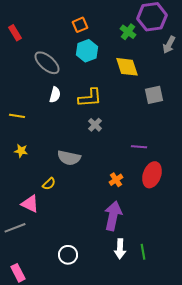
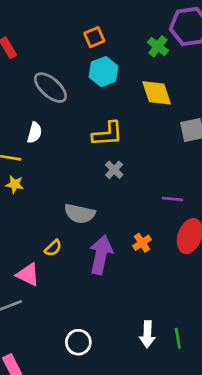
white semicircle: (55, 95) -> (35, 133), moved
yellow star: (21, 151) -> (15, 184), moved
purple arrow: (113, 216) -> (101, 255), moved

